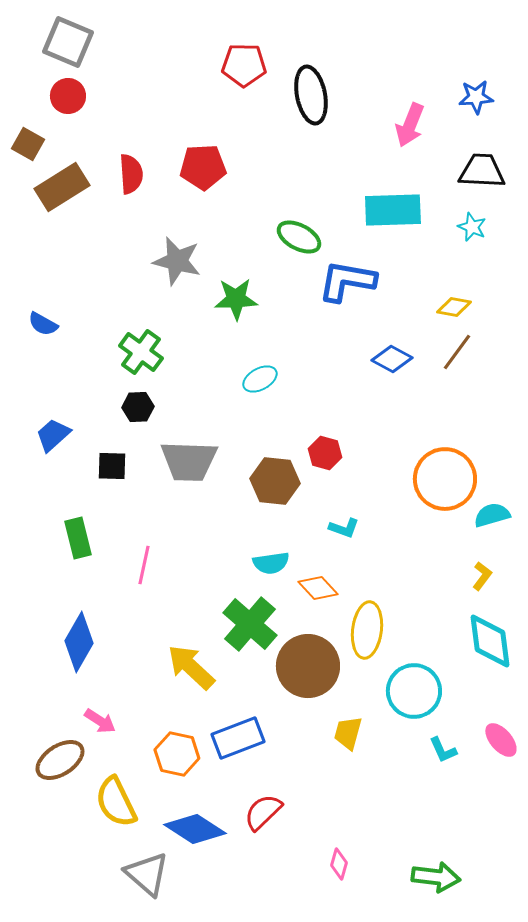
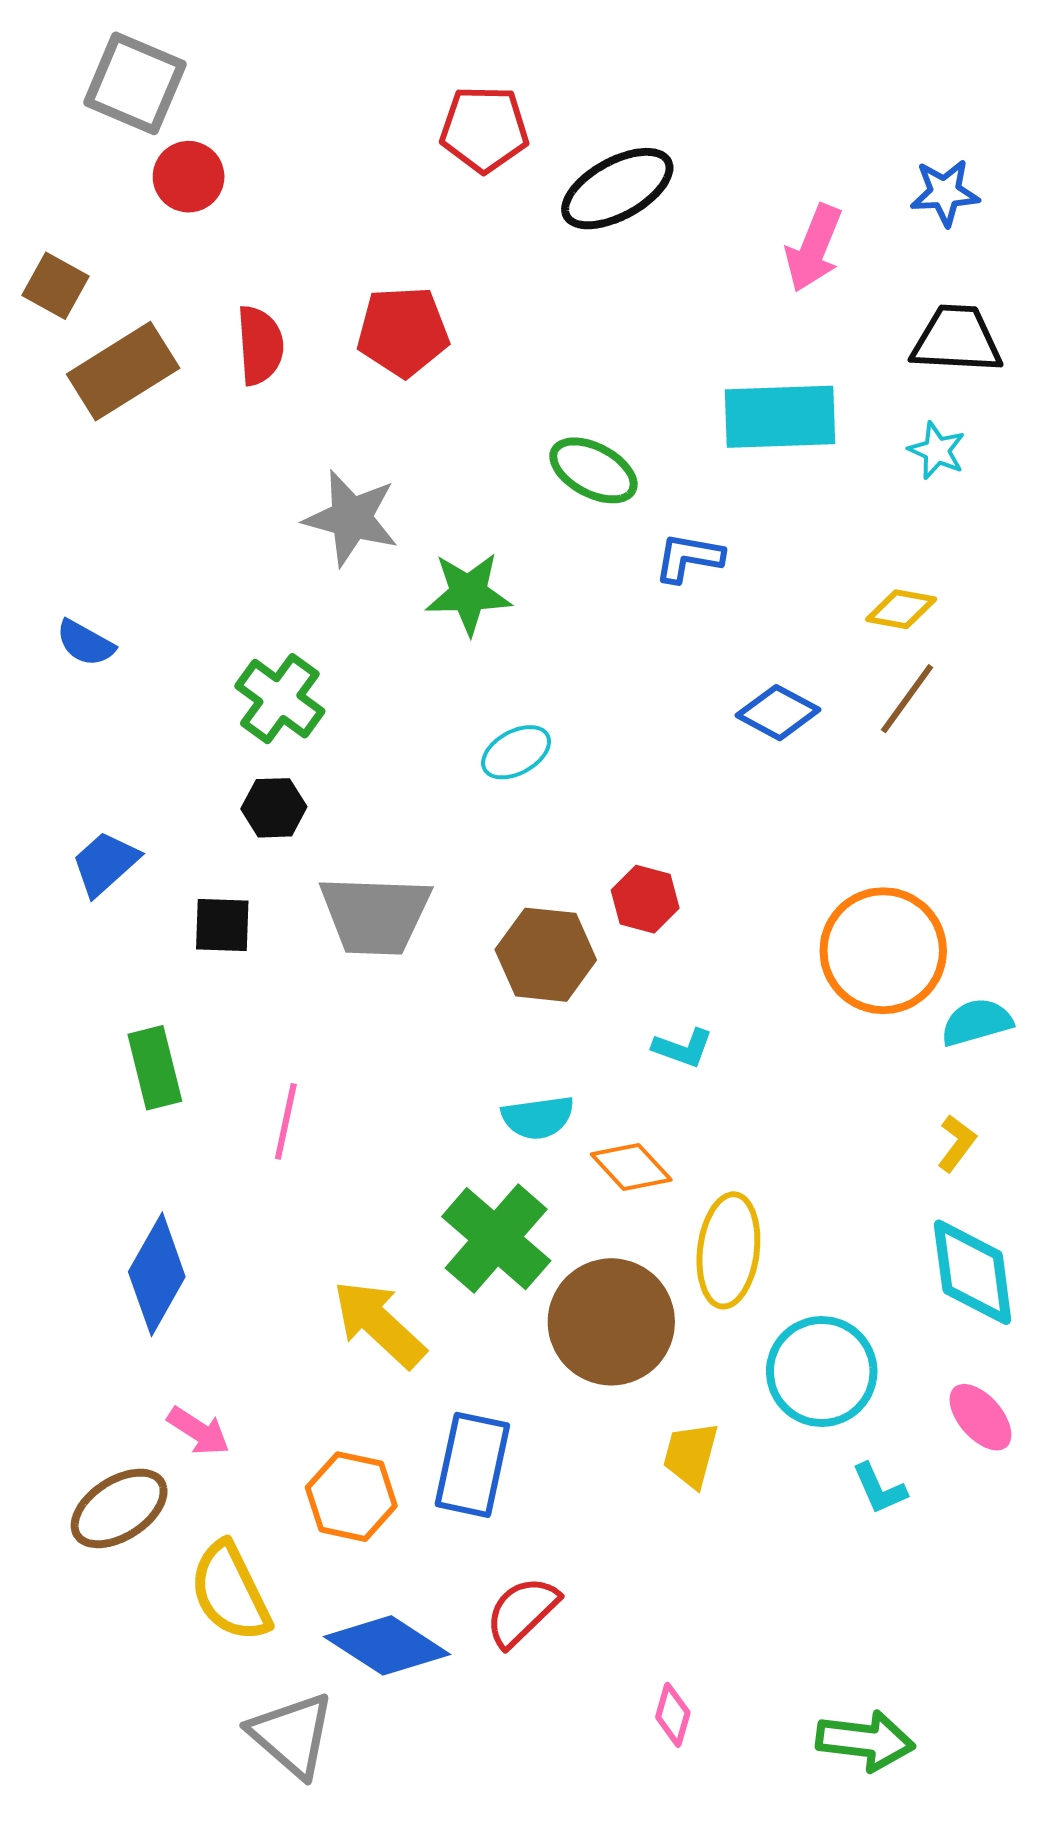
black ellipse: (311, 95) -> (617, 189), turned 72
red circle: (68, 96) -> (189, 177), moved
blue L-shape: (347, 281) -> (689, 558), size x0.6
blue rectangle: (238, 738) -> (472, 1465), turned -57
pink ellipse: (501, 740) -> (980, 1417), moved

